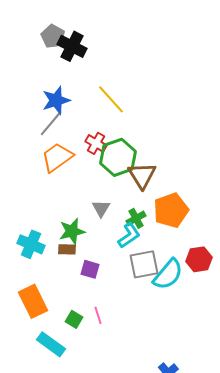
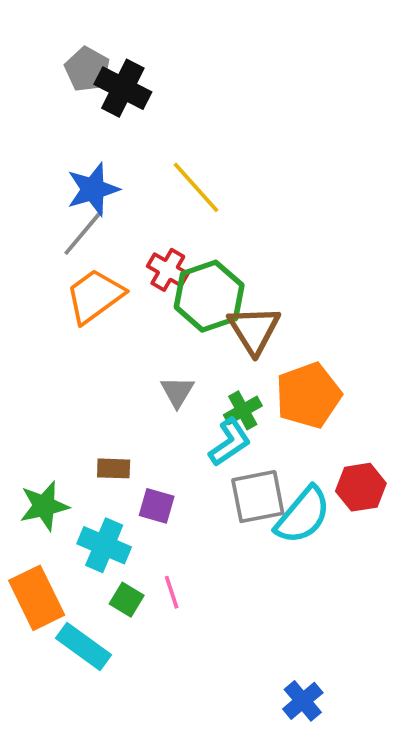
green star: (72, 231) -> (44, 506), moved
cyan cross: (31, 244) -> (104, 545), moved
orange rectangle: (33, 301) -> (37, 598), moved

